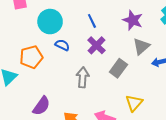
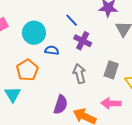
gray rectangle: (118, 68) -> (111, 70), moved
purple semicircle: (41, 106) -> (61, 105), moved

